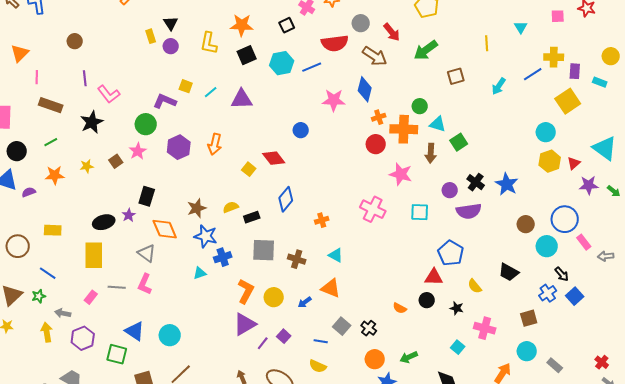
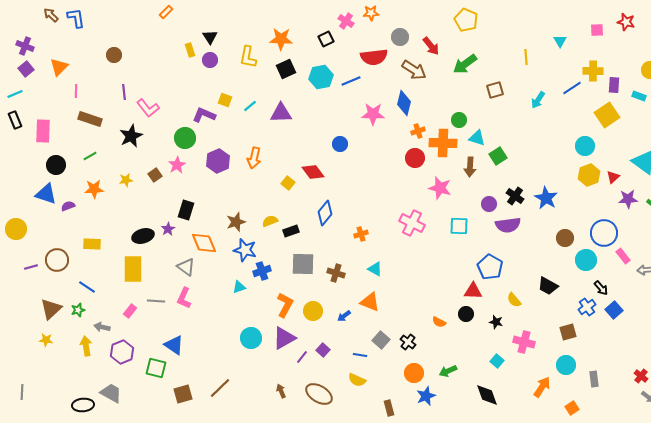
cyan circle: (170, 335) -> (251, 338), moved
gray rectangle: (555, 365) -> (594, 379), turned 42

